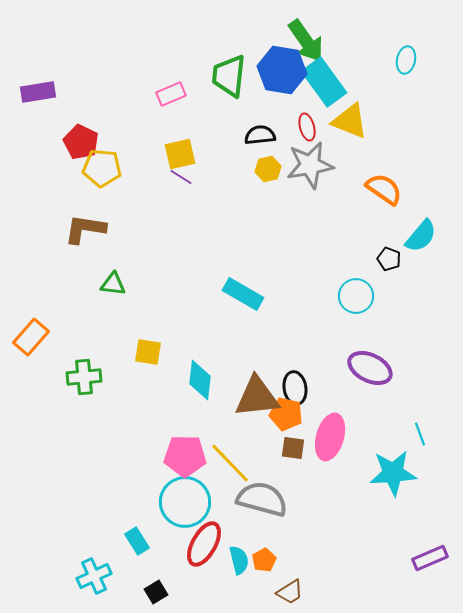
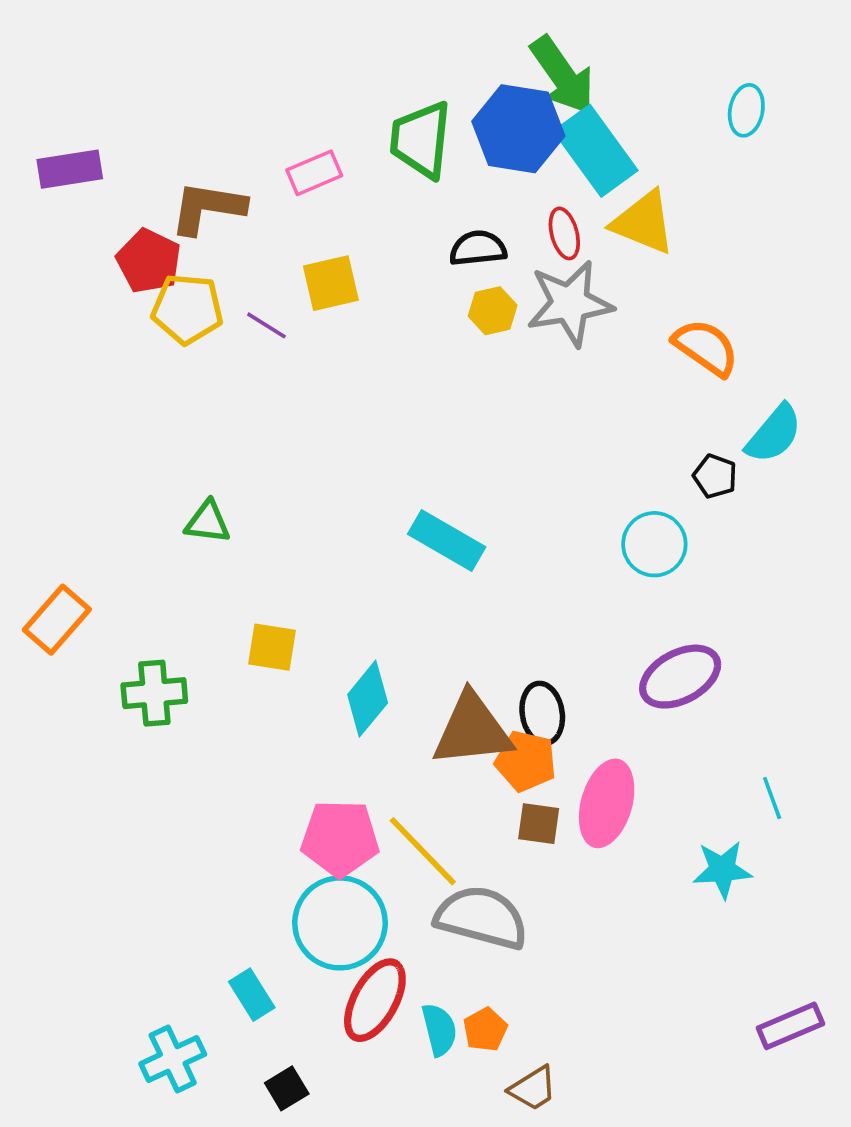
purple line: (181, 177) -> (266, 325), moved
brown L-shape: (85, 229) -> (208, 208), moved
purple ellipse: (370, 368) -> (680, 677), turned -54
cyan diamond: (200, 380) -> (368, 699), turned 33
cyan star: (393, 473) -> (722, 870), size x0.7

